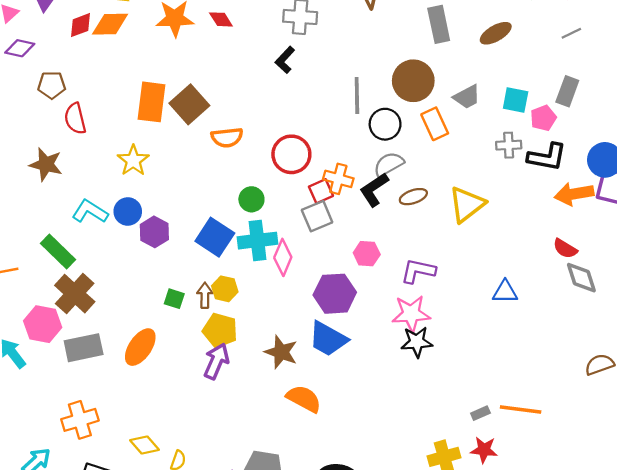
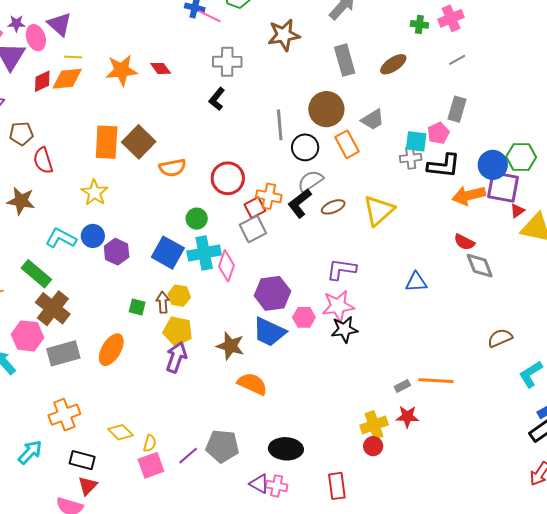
cyan square: (516, 100) -> (416, 141), moved
pink hexagon: (367, 254) -> (304, 317), moved

